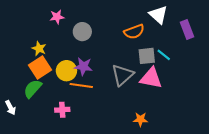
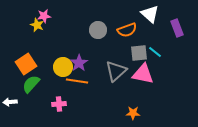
pink star: (57, 17) -> (44, 16), moved
gray circle: (82, 32) -> (98, 30), moved
yellow star: (39, 49) -> (37, 25), moved
purple star: (83, 66) -> (79, 63), turned 30
orange square: (40, 68) -> (26, 64), moved
white arrow: (10, 108) -> (10, 102), turned 112

